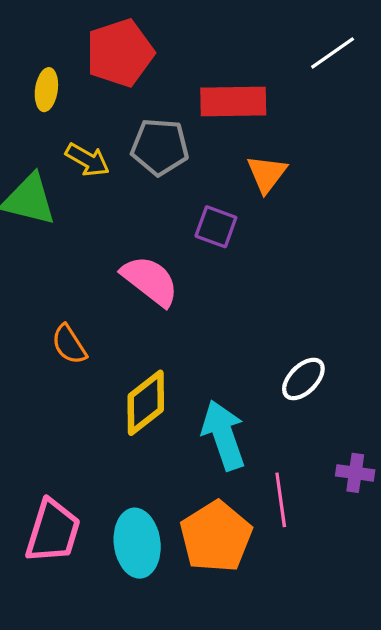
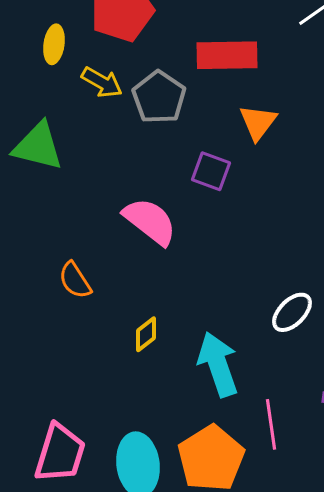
gray pentagon: (160, 147) -> (159, 97), turned 30
yellow arrow: (87, 160) -> (102, 82), moved
yellow diamond: (146, 403) -> (146, 334), size x0.6

